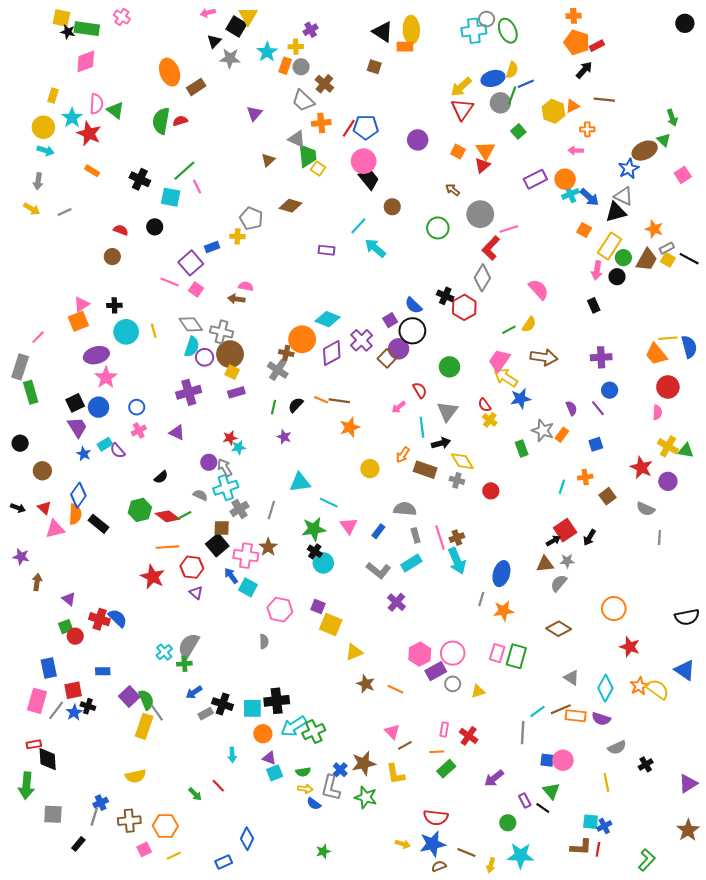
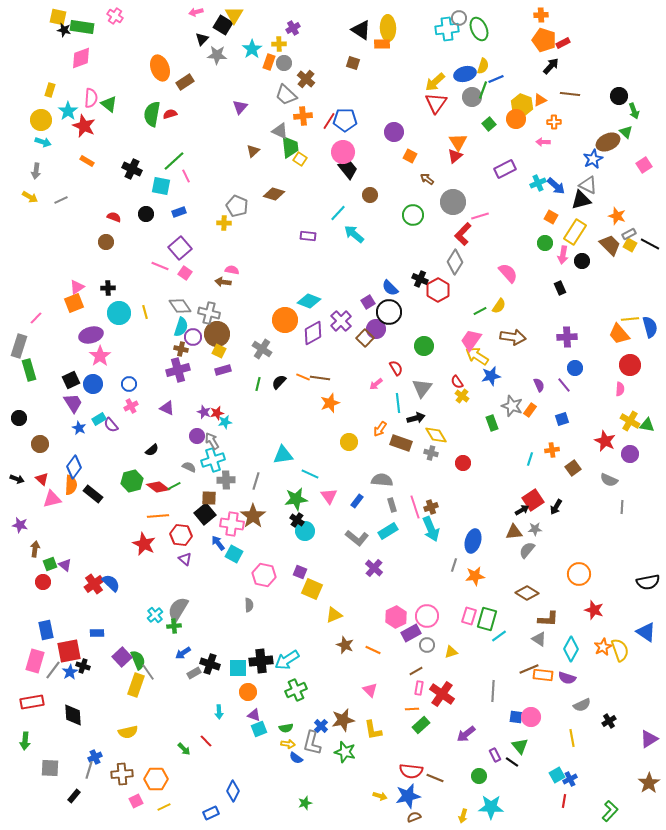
black circle: (685, 23) -> (619, 96), moved
orange square: (458, 152) -> (410, 156), moved
orange circle: (565, 179) -> (516, 119), moved
blue rectangle: (212, 247) -> (179, 212), moved
green circle: (623, 258) -> (545, 243), moved
brown trapezoid: (647, 260) -> (610, 245), turned -75
brown cross: (286, 353) -> (181, 349), moved
purple star: (284, 437) -> (204, 412), moved
gray cross: (240, 509) -> (226, 480), turned 30
brown star: (268, 547) -> (253, 516), size x1.4
red cross: (100, 619) -> (94, 584), turned 36
green square: (66, 627) -> (50, 564), moved
red circle: (75, 636) -> (43, 582), moved
yellow semicircle: (657, 689) -> (620, 650), turned 35
red square: (73, 690) -> (69, 651), size x1.4
cyan line: (537, 711) -> (499, 636), moved
cyan arrow: (294, 726) -> (287, 660), moved
red cross: (469, 736) -> (442, 694), size x1.4
red rectangle: (34, 744) -> (32, 702), size x1.6
brown line: (405, 745) -> (416, 671), moved
black diamond: (48, 759) -> (73, 715), moved
green arrow: (26, 786) -> (25, 741), size x0.7
cyan square: (591, 822) -> (557, 775), turned -35
brown L-shape: (581, 847) -> (548, 619), moved
brown line: (466, 852) -> (435, 778), moved

